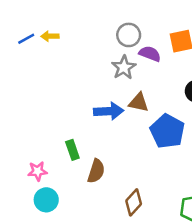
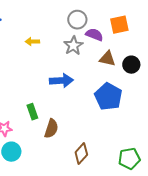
yellow arrow: (50, 36) -> (32, 42), moved
brown triangle: (139, 102) -> (107, 59), moved

